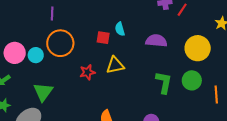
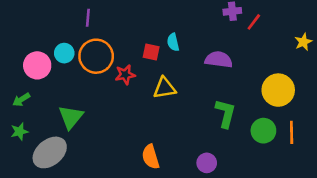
yellow circle: (198, 48) -> (278, 90), moved
cyan circle: (36, 55) -> (64, 53), moved
red star: (87, 72) -> (125, 75), moved
green circle: (192, 80) -> (263, 131), moved

